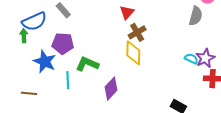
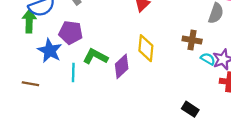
brown cross: (137, 32) -> (192, 40), moved, turned 36
green arrow: (24, 36) -> (29, 21), size x1.5
purple diamond: (111, 89) -> (122, 66), moved

